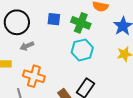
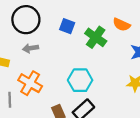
cyan hexagon: (82, 50) -> (80, 80), moved

